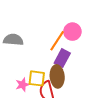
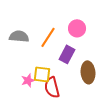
orange line: (57, 41) -> (48, 37), moved
brown ellipse: (57, 76) -> (88, 72), moved

